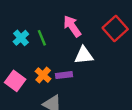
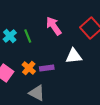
white triangle: (84, 55) -> (74, 56), moved

